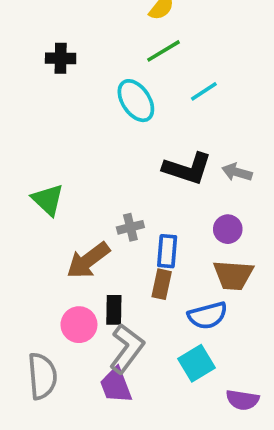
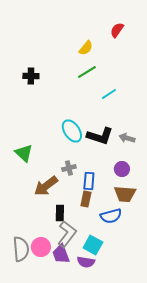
cyan ellipse: (136, 101) -> (72, 131), moved
pink circle: (79, 325) -> (41, 247), moved
cyan square: (197, 363) -> (93, 245), moved, turned -30
purple semicircle: (242, 400) -> (86, 262), moved

